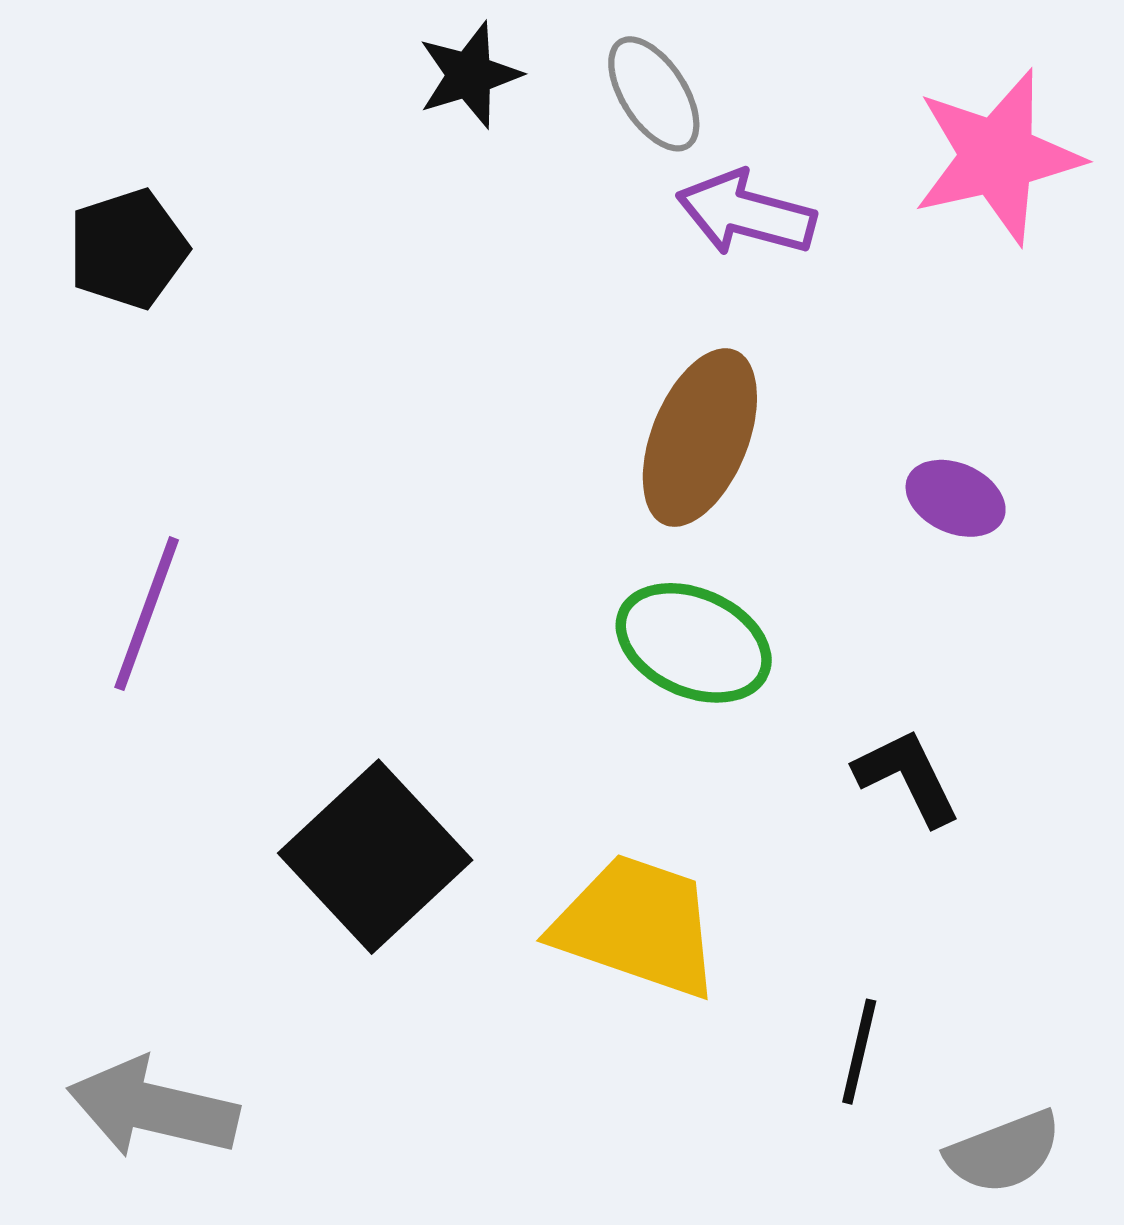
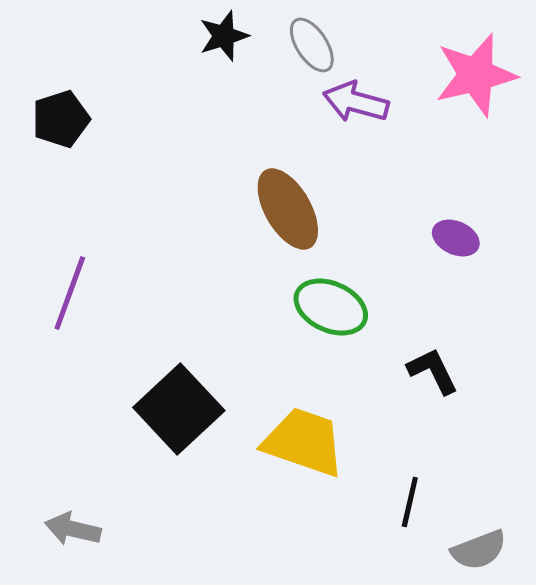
brown ellipse: (700, 438) -> (288, 209), moved, turned -52
gray arrow: (153, 1108) -> (73, 529), size x0.7

